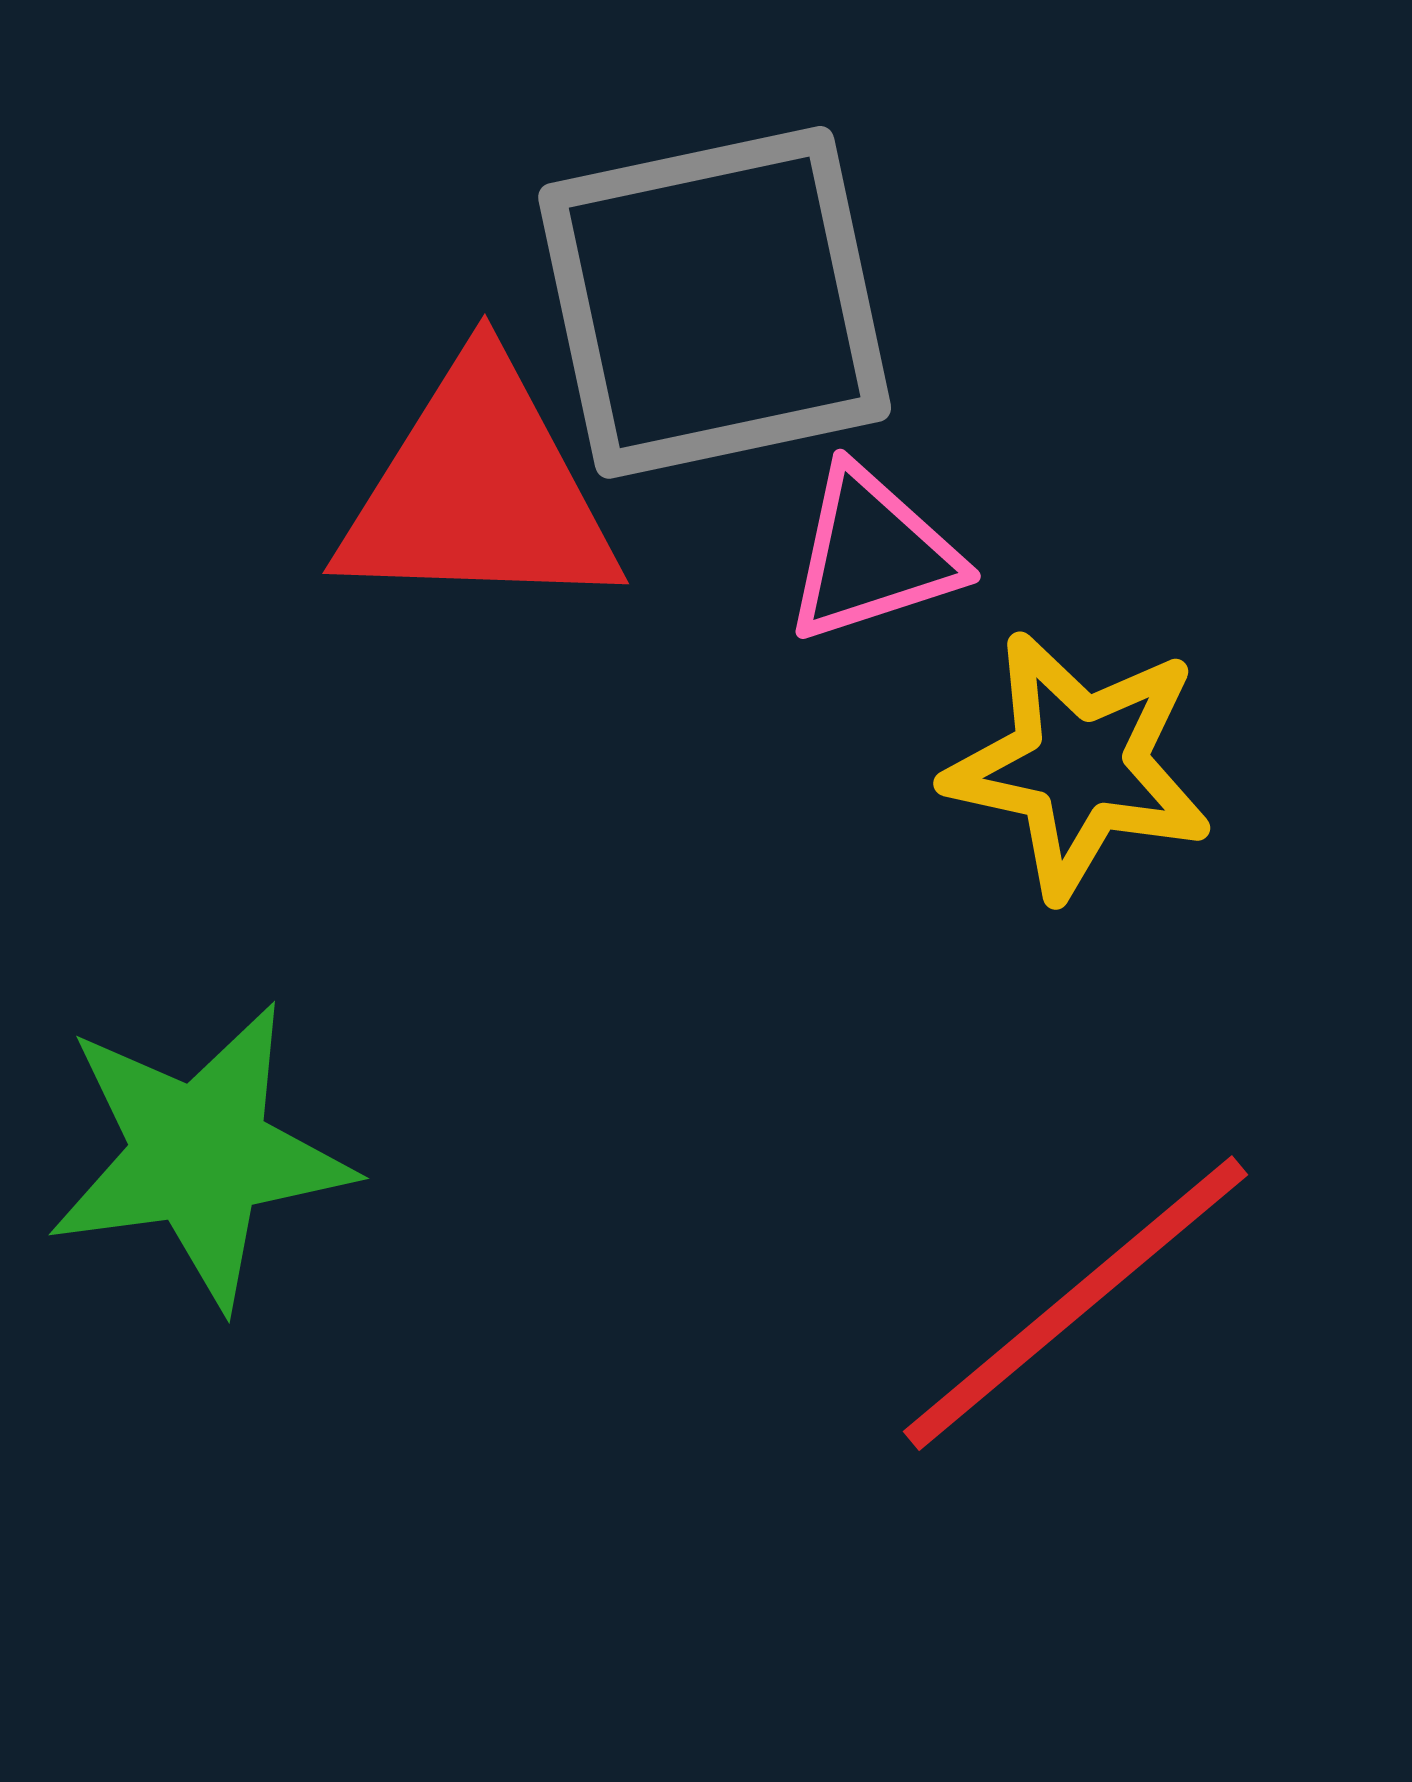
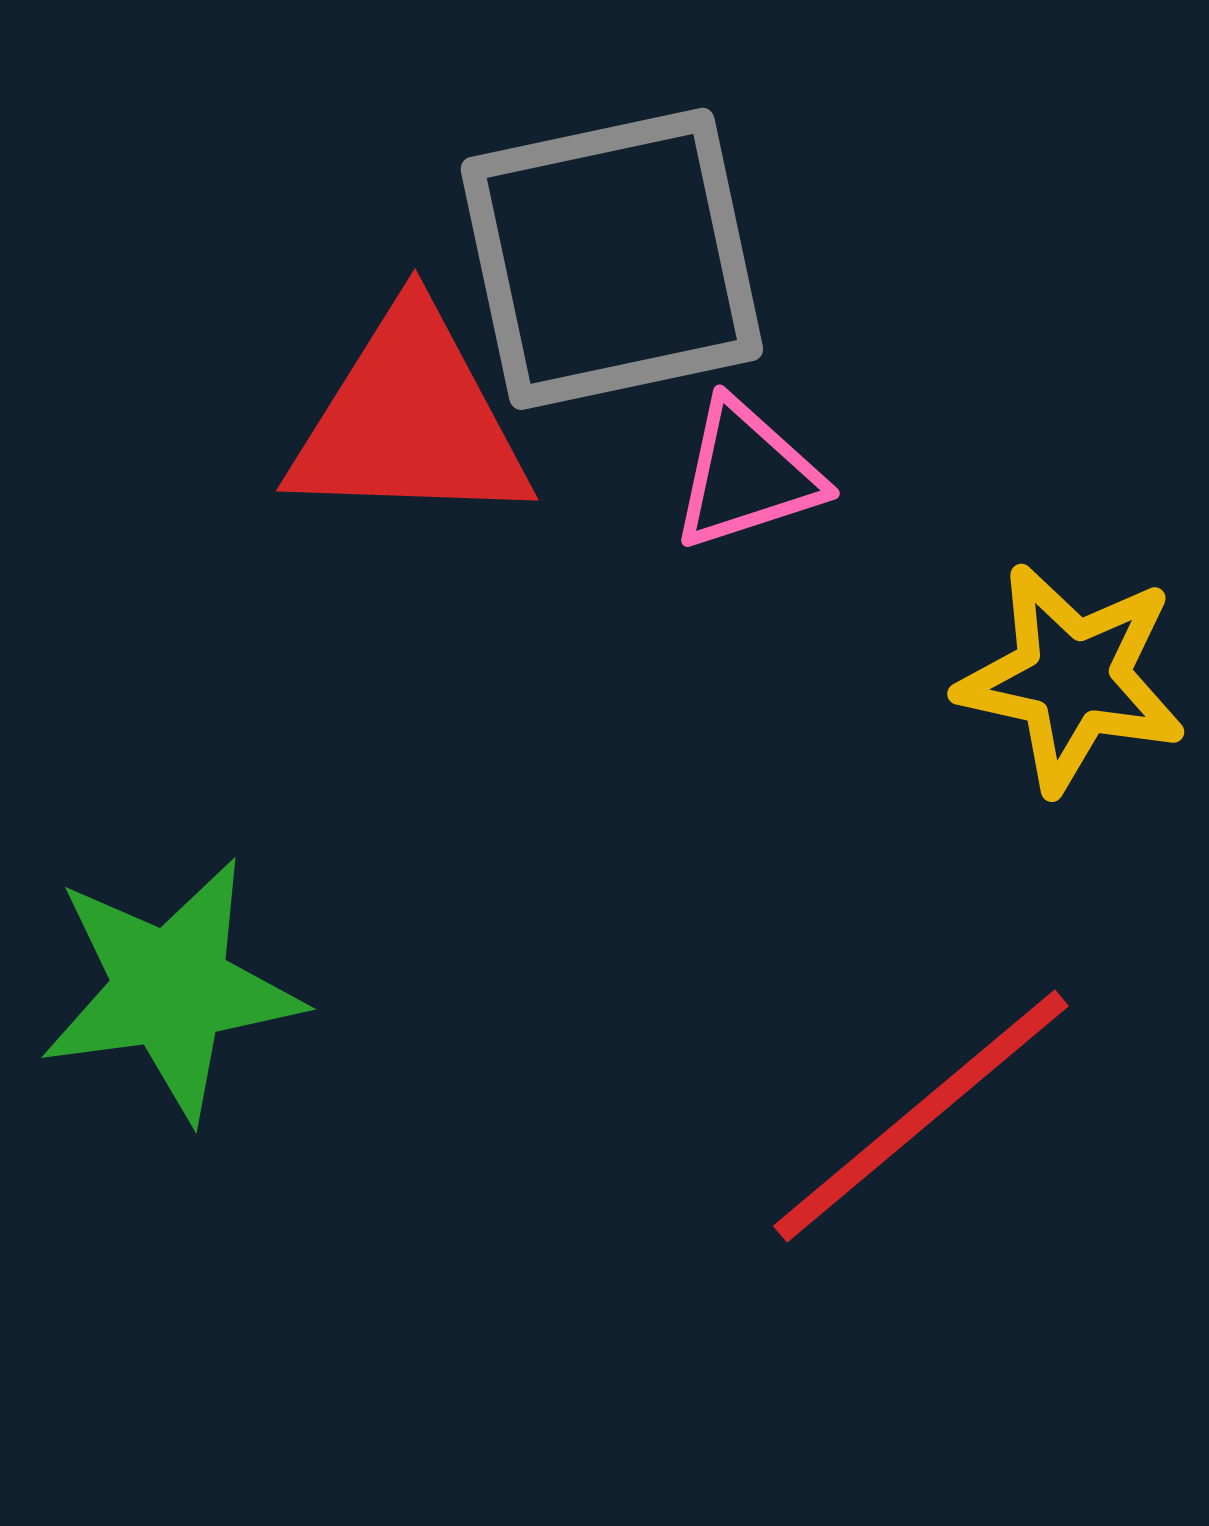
yellow star: (1079, 765) -> (1072, 678), moved

